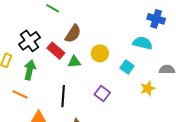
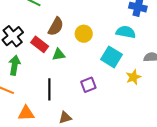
yellow circle: (100, 53) -> (84, 34), moved
cyan square: (127, 67) -> (112, 57), size x1.5
purple square: (102, 94) -> (88, 85), turned 35

